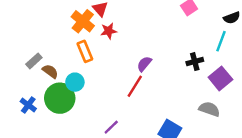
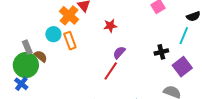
red star: (109, 31) -> (110, 26), moved
gray rectangle: (34, 61) -> (27, 47), turned -72
cyan circle: (75, 82) -> (53, 34), moved
green circle: (60, 98) -> (26, 65), moved

